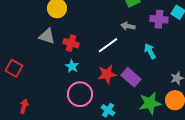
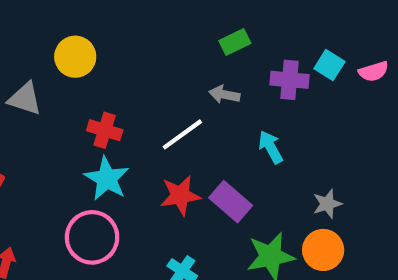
gray triangle: (47, 36) -> (25, 99), moved
cyan star: (72, 66) -> (107, 179), size x1.5
pink circle: (80, 94) -> (92, 237), moved

